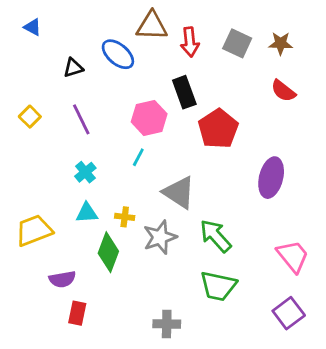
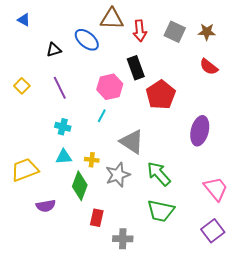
cyan cross: (85, 172) -> (63, 127), turned -35
red rectangle: (77, 313) -> (97, 218), moved

